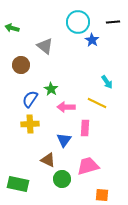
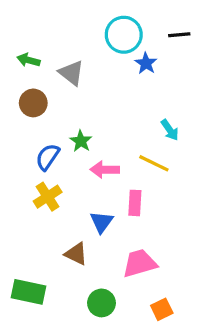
green arrow: (12, 28) -> (28, 60), moved
yellow cross: (30, 124) -> (48, 197), turned -30
green circle: (62, 179) -> (102, 303), moved
orange square: (102, 195) -> (162, 309), turned -32

